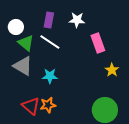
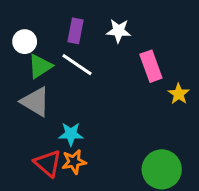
green triangle: (26, 43) -> (40, 66), turned 48
yellow star: (112, 70) -> (179, 94), moved
cyan star: (50, 76) -> (71, 134), moved

